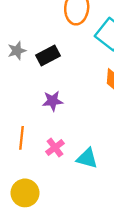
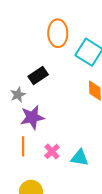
gray star: (17, 51) -> (18, 95), moved
purple star: (53, 101) -> (32, 117), moved, size x1.4

